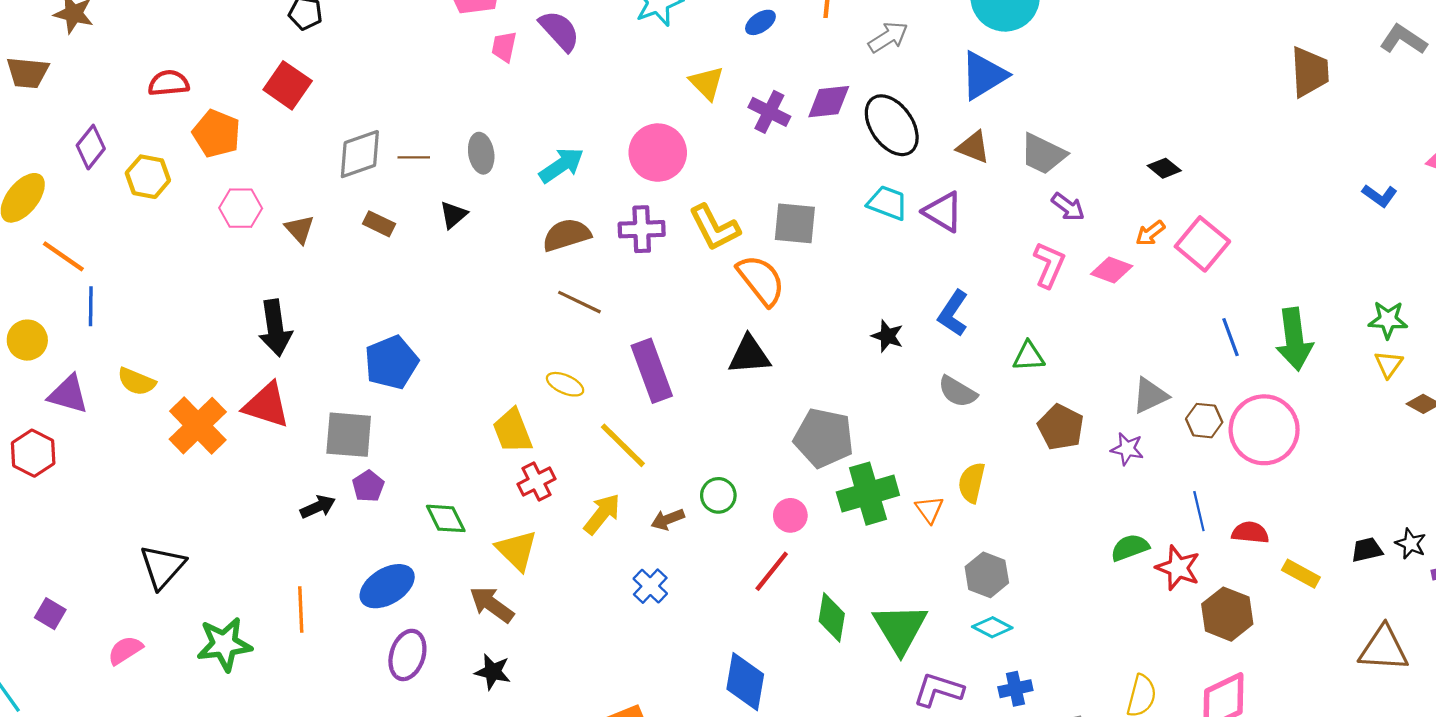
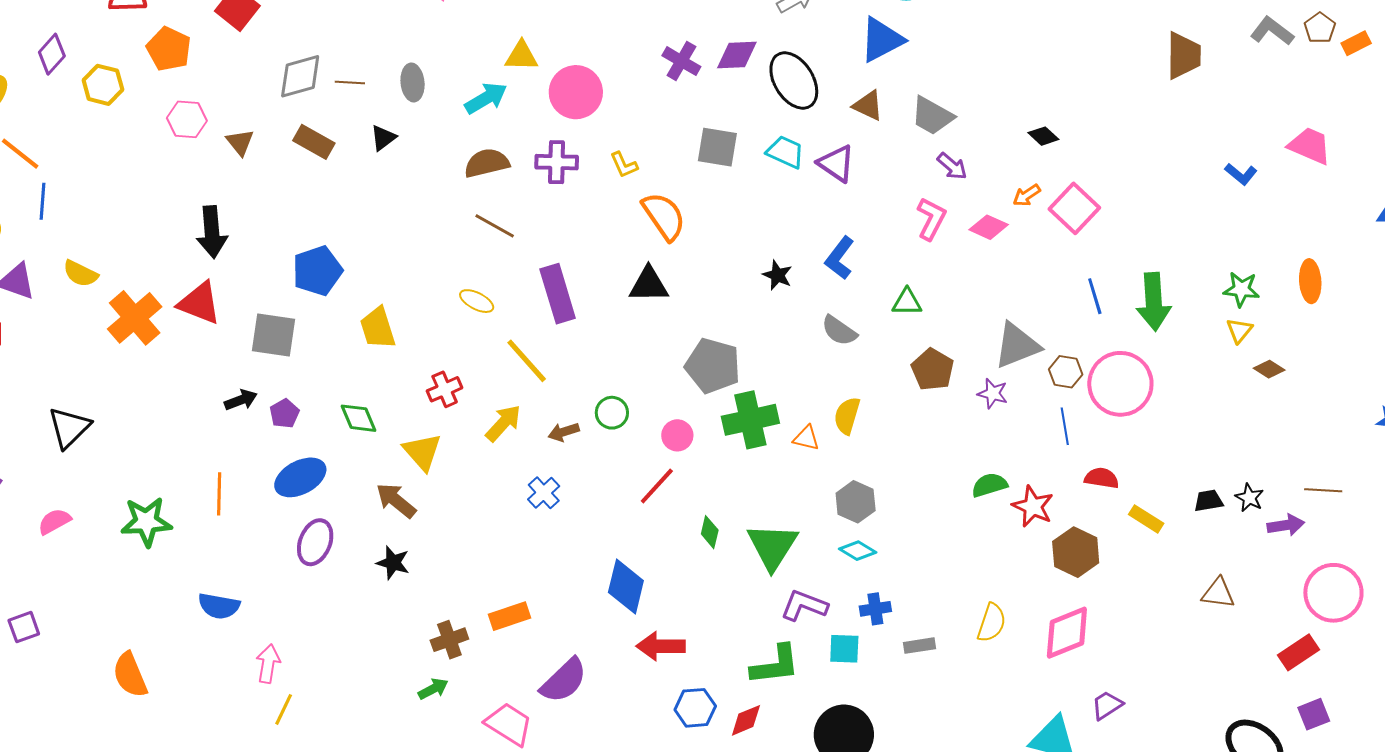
yellow triangle: (707, 83) -> (521, 56), moved, turned -48
gray square: (795, 223) -> (717, 147), moved
brown rectangle: (379, 224) -> (314, 142), size x1.4
yellow L-shape: (714, 228) -> (624, 165), size x0.6
gray triangle: (1150, 396) -> (1017, 345), size x1.4
yellow trapezoid: (512, 431) -> (378, 328), moved
purple pentagon: (368, 486) -> (284, 413), moved
orange triangle: (929, 509) -> (806, 438), turned -44
blue line: (1199, 511) -> (1065, 426), moved
black triangle: (162, 567) -> (69, 428), moved
green diamond: (832, 617) -> (710, 532), size x0.7
brown triangle: (1384, 649) -> (1218, 593), size x0.7

